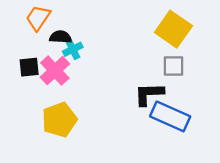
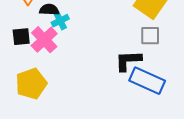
yellow pentagon: (59, 120) -> (31, 84), moved

